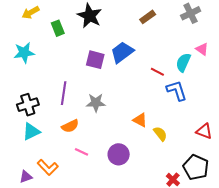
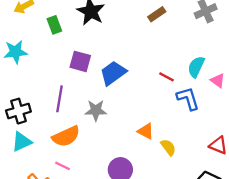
pink triangle: (202, 49) -> (218, 81), moved
blue trapezoid: (122, 52) -> (113, 73), moved
purple square: (95, 60) -> (80, 61), moved
orange semicircle: (70, 126) -> (66, 136), size x1.4
pink line: (82, 152) -> (62, 166), moved

